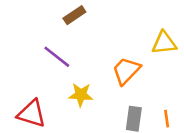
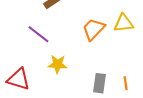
orange trapezoid: (126, 71) -> (94, 29), moved

